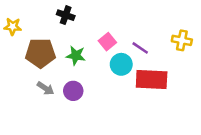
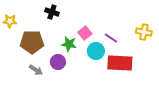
green star: (76, 56) -> (69, 44), moved
purple circle: (73, 91) -> (58, 62), moved

